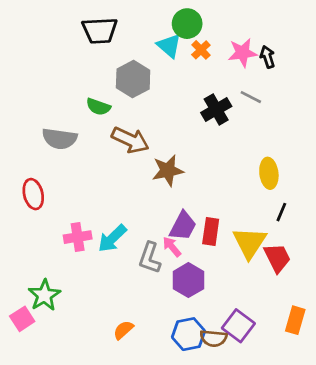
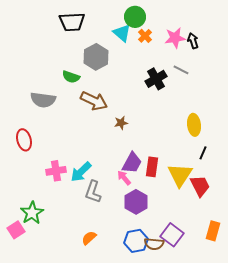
brown star: (168, 171) -> (121, 123), size x0.6
gray L-shape: (150, 258) -> (93, 192), moved

